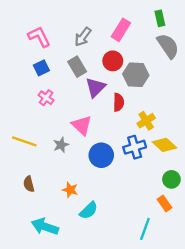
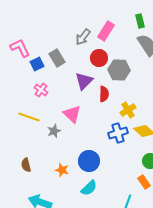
pink L-shape: (39, 37) -> (20, 48), moved
gray arrow: (83, 37) -> (83, 37), moved
gray rectangle: (77, 67) -> (57, 58), moved
yellow line: (24, 141) -> (29, 117), moved
blue circle: (101, 155) -> (89, 161), moved
cyan semicircle: (89, 210) -> (89, 188), moved

